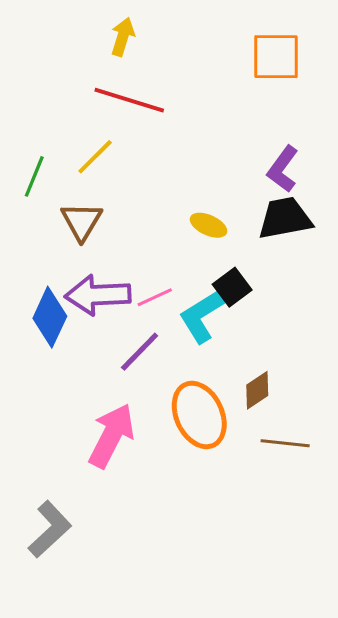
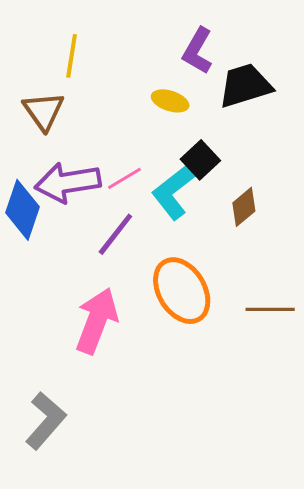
yellow line: (95, 157) -> (72, 56), moved, turned -30
purple L-shape: (283, 169) -> (198, 51), moved
brown diamond: (257, 390) -> (244, 207), moved

